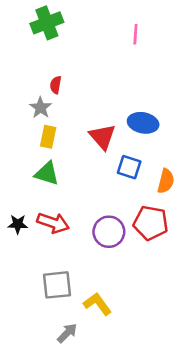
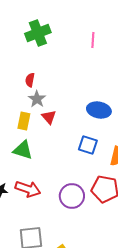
green cross: (47, 23) -> (38, 33), moved
gray star: (41, 108) -> (37, 99), moved
red triangle: (103, 137) -> (49, 117), moved, size x0.7

